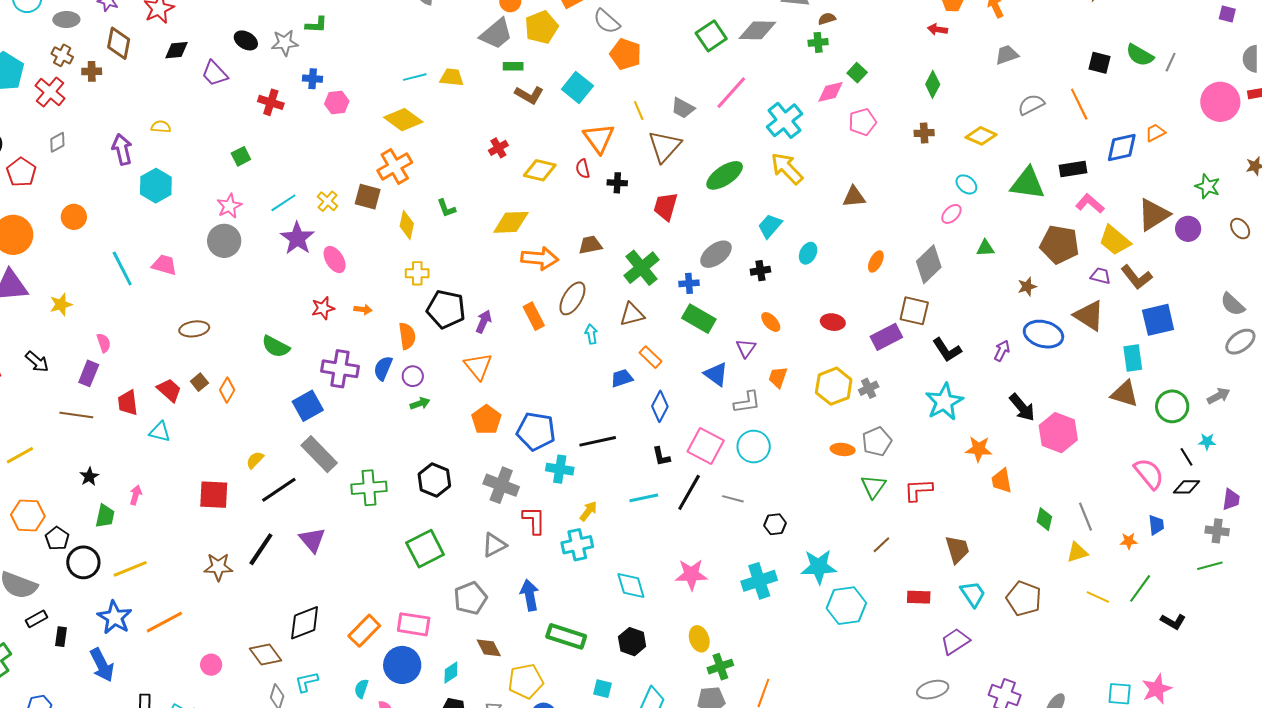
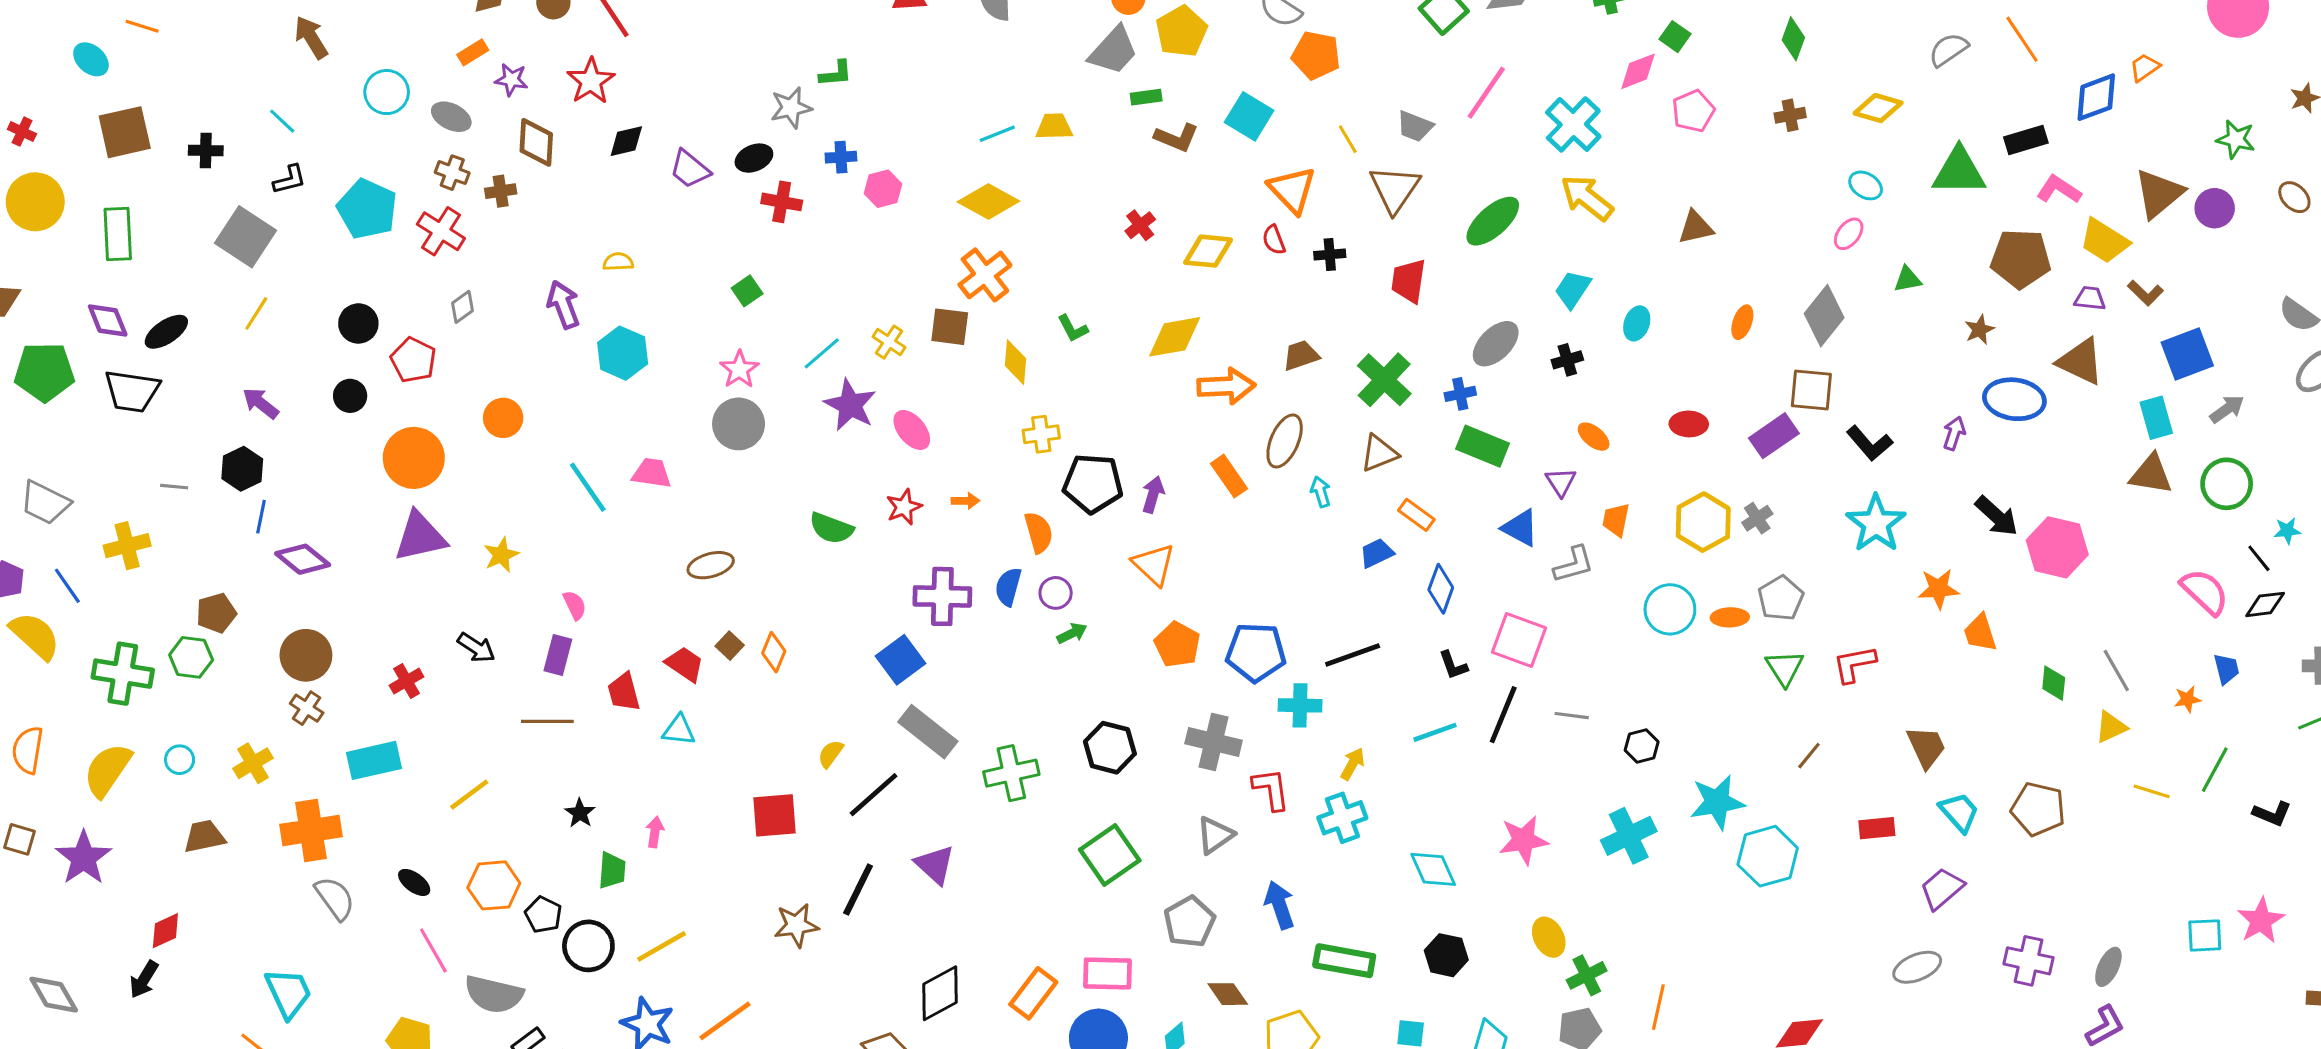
gray ellipse: (66, 19) -> (451, 117), turned 35
black ellipse: (246, 40) -> (754, 158), moved, turned -45
brown L-shape: (1136, 277) -> (2145, 293), size x0.7
green semicircle: (276, 347) -> (831, 528), moved
gray arrow: (1219, 396) -> (2227, 409), moved
cyan circle: (754, 447) -> (1670, 609), moved

